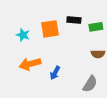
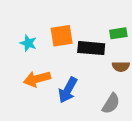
black rectangle: (74, 20) -> (91, 48), moved, size x1.5
blue arrow: (55, 73) -> (68, 90), size x1.5

